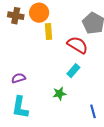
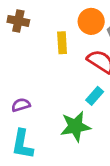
orange circle: (39, 13) -> (91, 21), moved
green star: (59, 94) -> (75, 126), size x1.6

